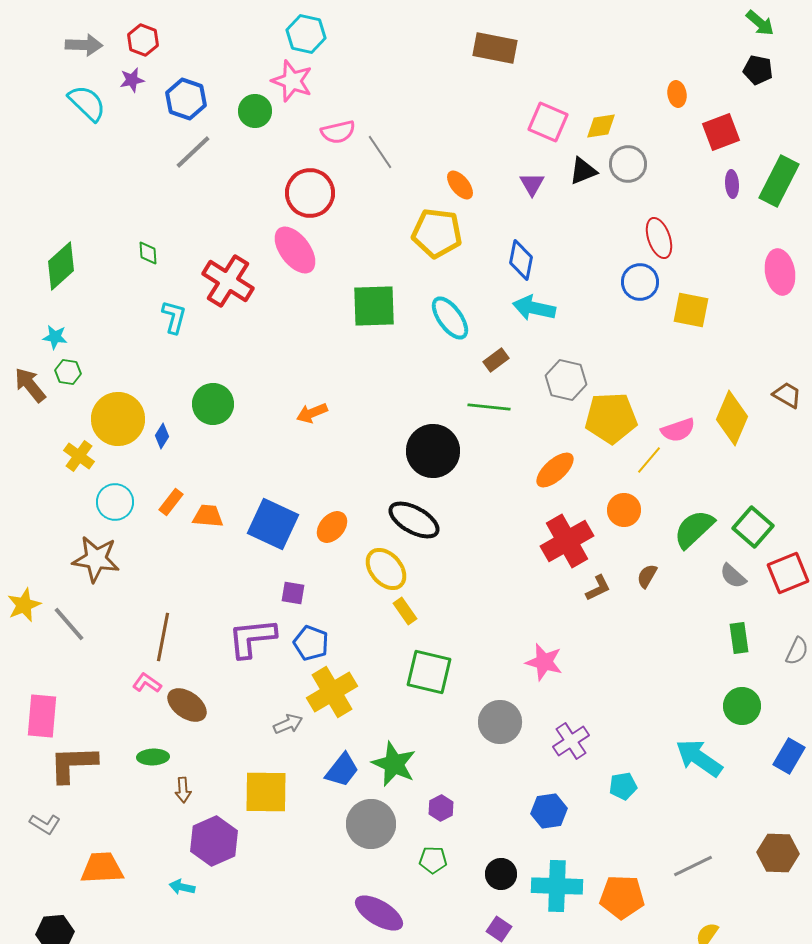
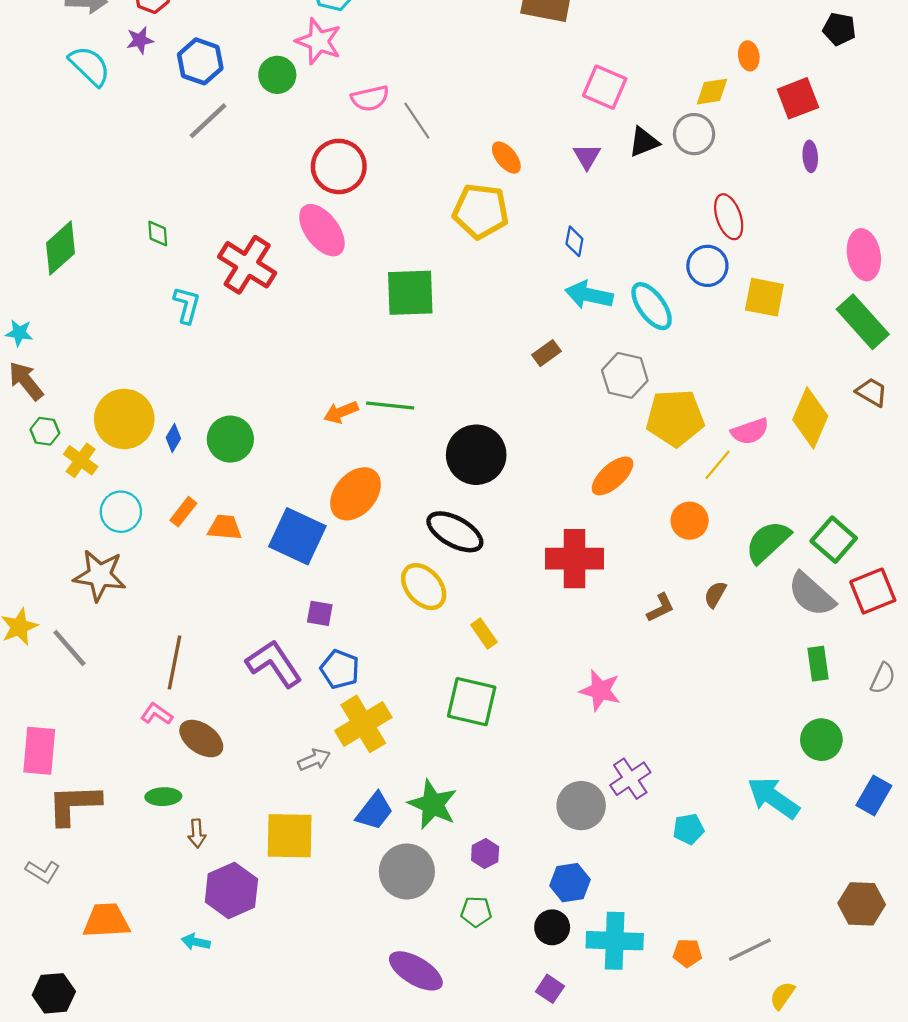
yellow diamond: (601, 126) -> (712, 92), moved
green rectangle: (779, 181) -> (863, 322), moved, turned -69
blue diamond: (521, 260) -> (574, 241), size x0.7
cyan ellipse: (450, 318) -> (652, 306), moved
cyan star: (55, 337) -> (19, 333), moved
green hexagon: (68, 372) -> (45, 431), moved
green circle: (213, 404) -> (230, 439), moved
green line: (489, 407) -> (390, 406), moved
orange ellipse: (332, 527) -> (355, 494), moved, size x1.5
red cross: (567, 541) -> (574, 559), moved, turned 30
gray semicircle: (733, 576) -> (811, 594), size x1.6
yellow rectangle: (405, 611) -> (484, 633), moved
purple L-shape: (252, 638) -> (274, 664), turned 62
gray circle: (500, 722) -> (581, 806), moved
blue hexagon: (549, 811) -> (570, 883), moved
gray line: (693, 866) -> (750, 950), moved
orange pentagon: (622, 897) -> (687, 953), size x0.6

